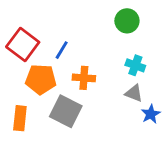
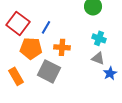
orange rectangle: (20, 118) -> (16, 76), turned -36

